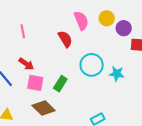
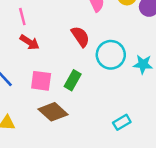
red semicircle: (65, 39) -> (80, 37), moved
red arrow: (26, 64) -> (30, 42), moved

